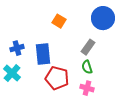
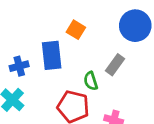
blue rectangle: (43, 54) -> (52, 55), moved
green semicircle: (87, 67) -> (91, 81), moved

